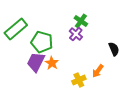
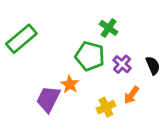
purple cross: (76, 34) -> (122, 64), moved
green pentagon: (42, 42) -> (90, 56), moved
purple trapezoid: (36, 62) -> (48, 99), moved

